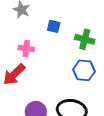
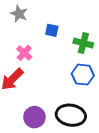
pink cross: (26, 48) -> (24, 53), turned 35

